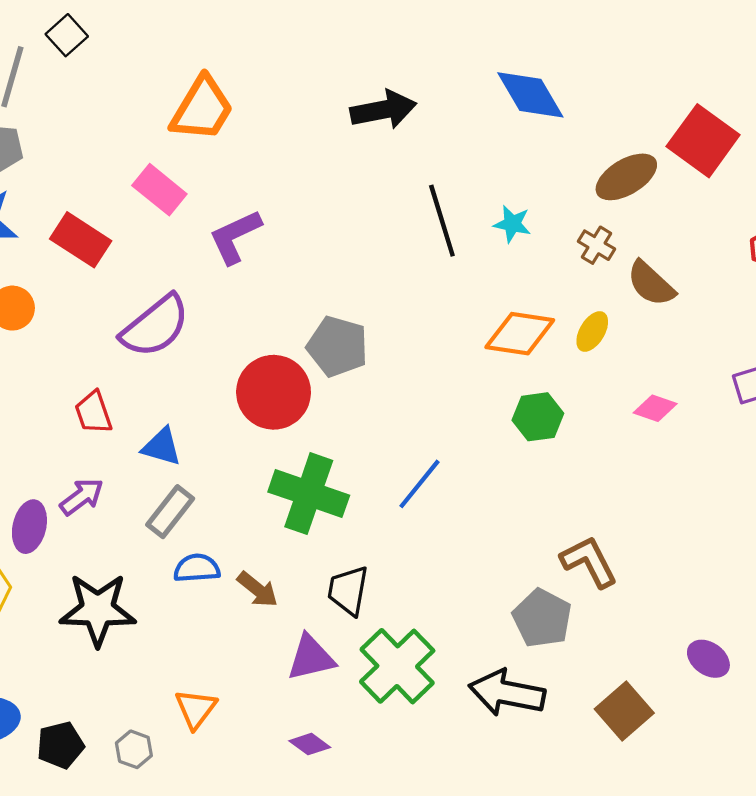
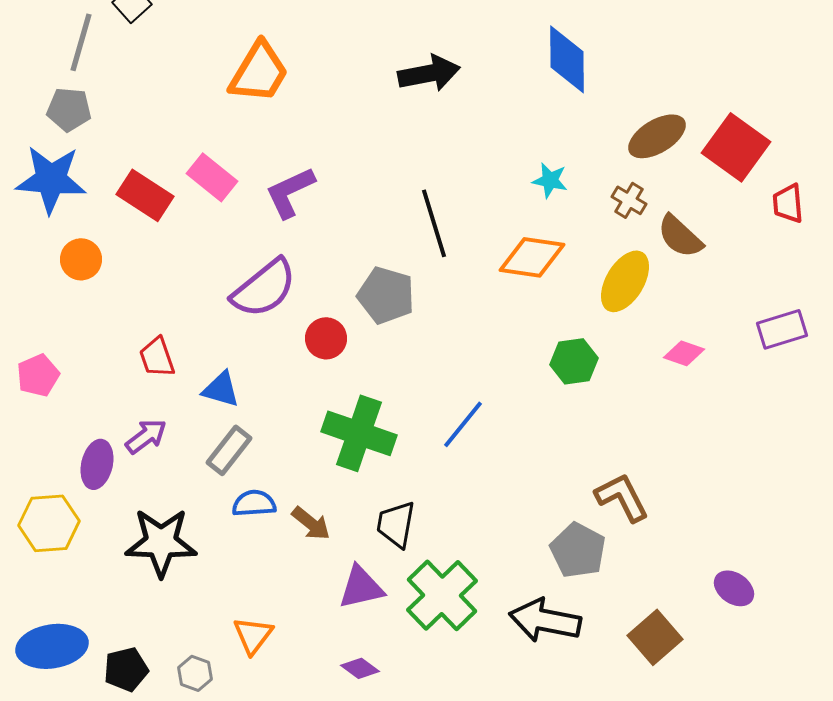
blue diamond: (530, 95) -> (567, 59), turned 30
red square: (703, 141) -> (736, 147), moved
pink rectangle: (159, 190) -> (212, 177), moved
black line: (442, 221) -> (434, 223), moved
purple semicircle: (155, 326) -> (264, 288), moved
yellow ellipse: (592, 331) -> (625, 281), size x1.6
orange diamond: (520, 334) -> (532, 257), moved
red circle: (274, 392) -> (326, 338), size x0.6

